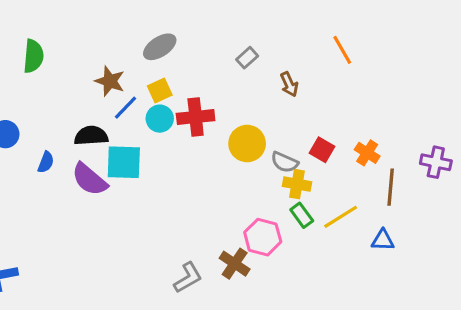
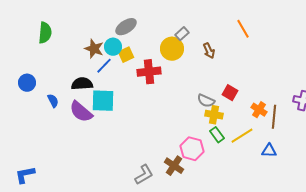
cyan circle: (160, 119) -> (113, 47), moved
yellow circle: (247, 144) -> (172, 49), moved
orange cross: (367, 153) -> (259, 110), moved
blue semicircle: (46, 162) -> (53, 101), turned -48

